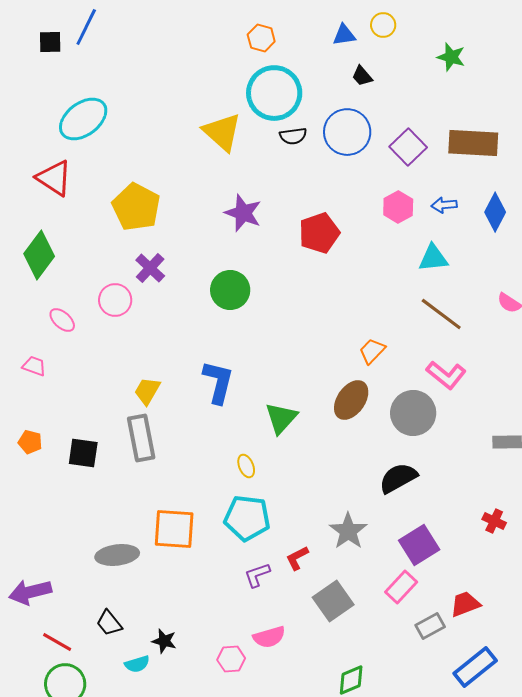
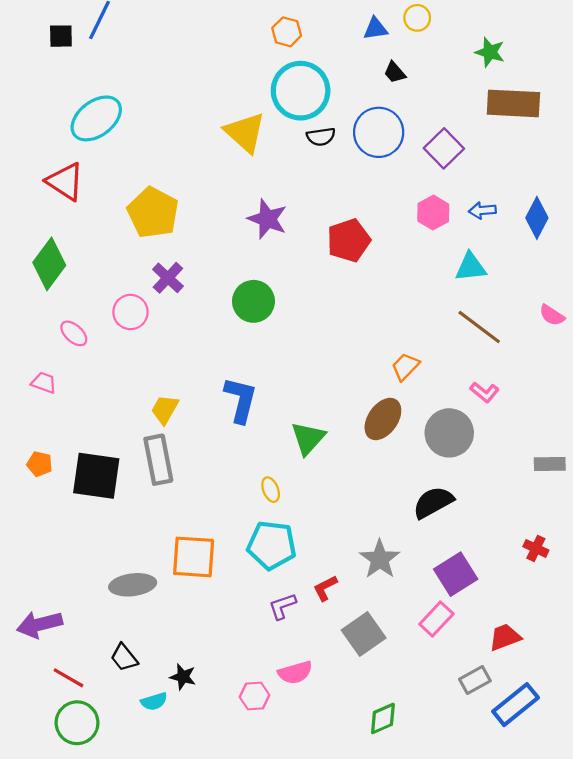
brown rectangle: (473, 143) -> (513, 103), moved
pink L-shape: (446, 375) -> (485, 392), size x0.7
black square: (83, 453) -> (96, 476), size x1.5
gray rectangle: (430, 626) -> (475, 680), moved

